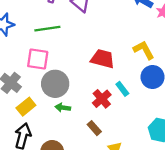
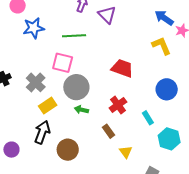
yellow L-shape: (144, 50) -> (162, 46), moved
cyan rectangle: (122, 89) -> (148, 118), moved

